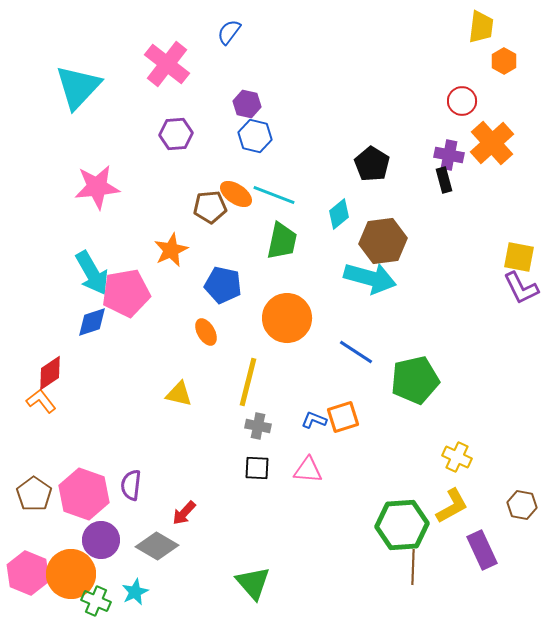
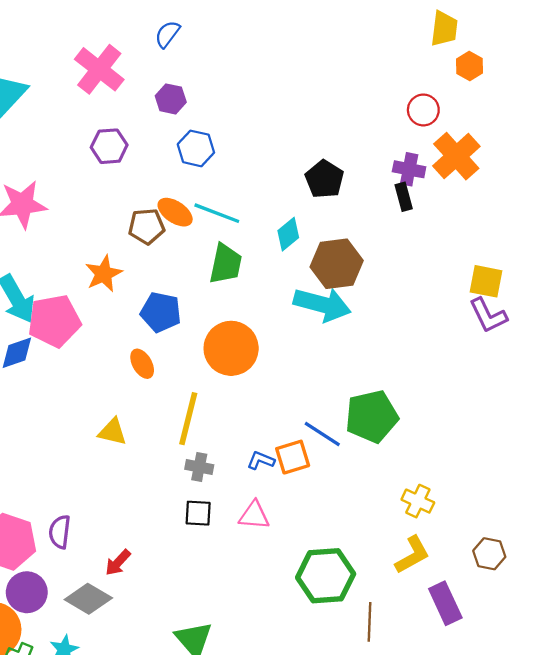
purple hexagon: (247, 104) -> (171, 99), moved
blue line: (356, 352) -> (322, 434), moved
green hexagon: (402, 525) -> (326, 576), moved

